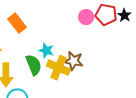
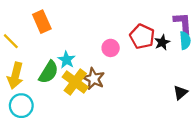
pink circle: (86, 17) -> (111, 48), moved
green semicircle: (34, 65) -> (49, 72), turned 40

